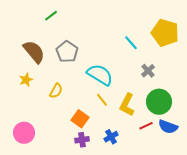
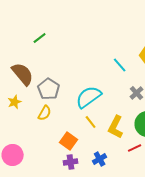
gray pentagon: (67, 52) -> (49, 89), moved
cyan semicircle: (100, 75) -> (89, 97), turned -68

